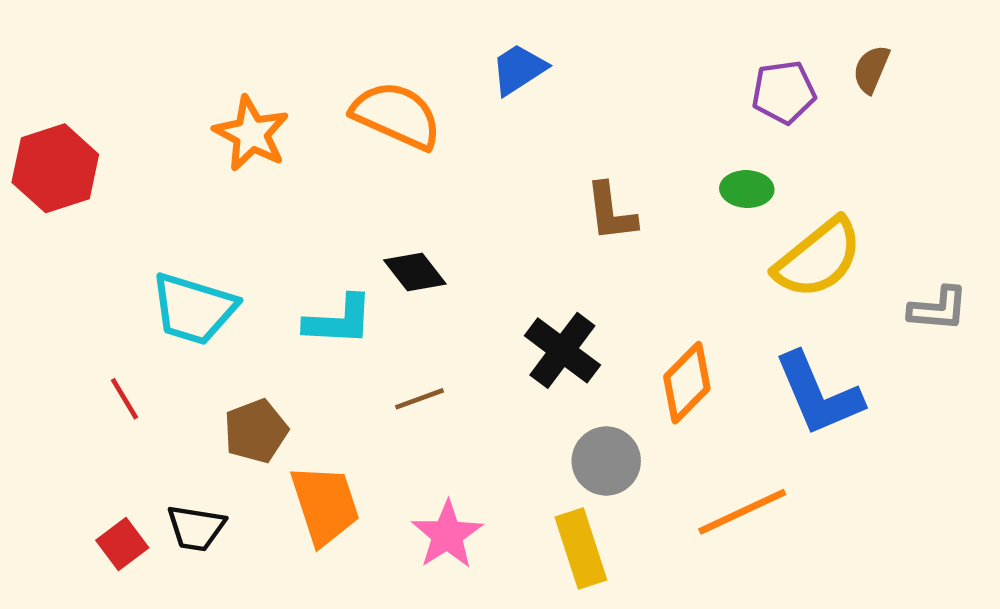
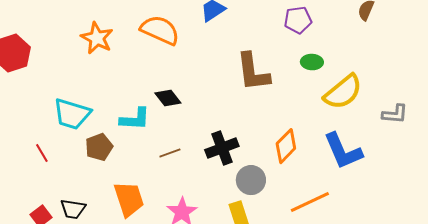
purple pentagon: (784, 92) -> (298, 20), moved
brown L-shape: (611, 212) -> (253, 72), size x1.5
black cross: (562, 350) -> (222, 148), moved, turned 32
brown pentagon: (256, 431) -> (99, 147), moved

